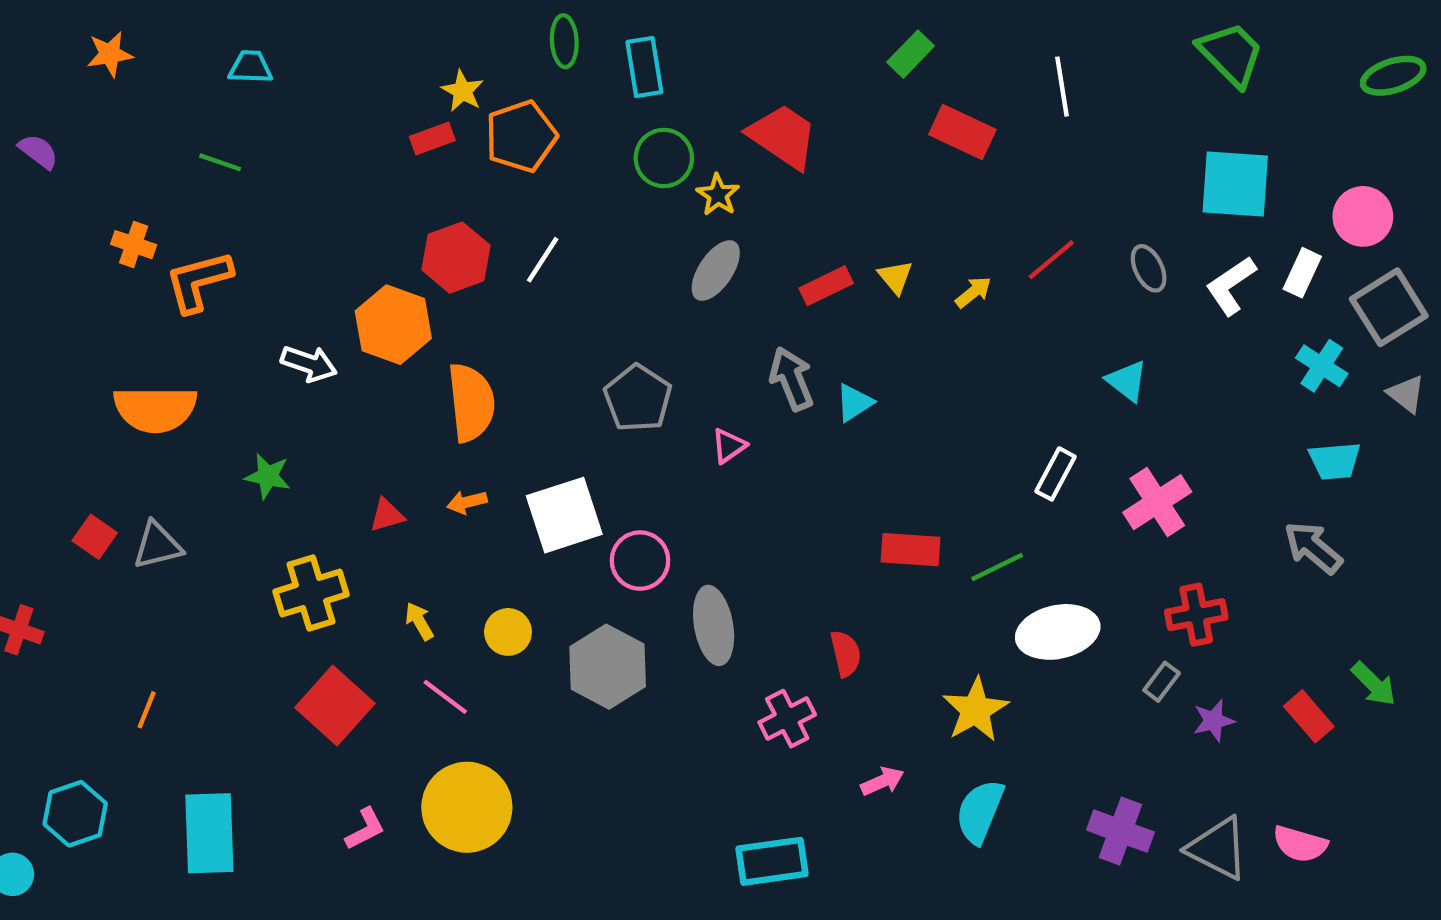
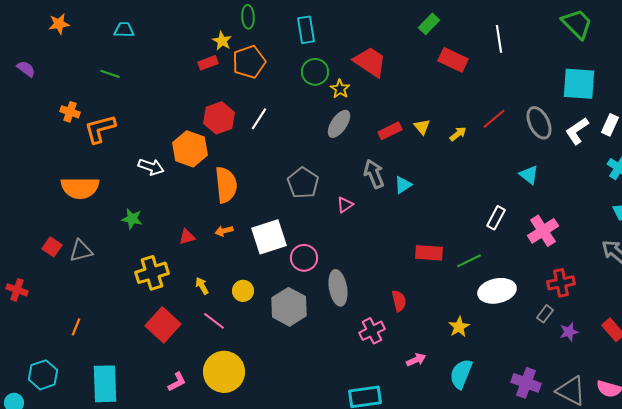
green ellipse: (564, 41) -> (248, 17), moved
gray ellipse: (1149, 268) -> (539, 123), size x1.5
yellow star: (975, 710) -> (459, 327), size x0.7

